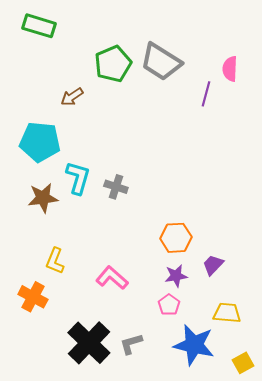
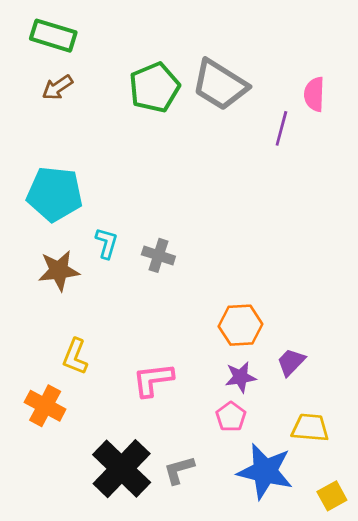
brown arrow: (72, 97) -> (57, 87), moved
cyan L-shape: (78, 178) -> (107, 243), size x0.7
pink L-shape: (112, 278) -> (153, 380), turned -48

